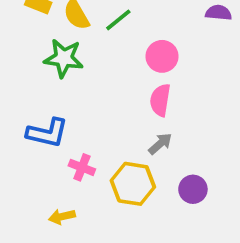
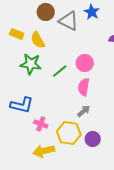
green line: (118, 20) -> (60, 71), moved
purple circle: (193, 189) -> (93, 139), moved
yellow arrow: (62, 217) -> (44, 151), moved, size x1.5

